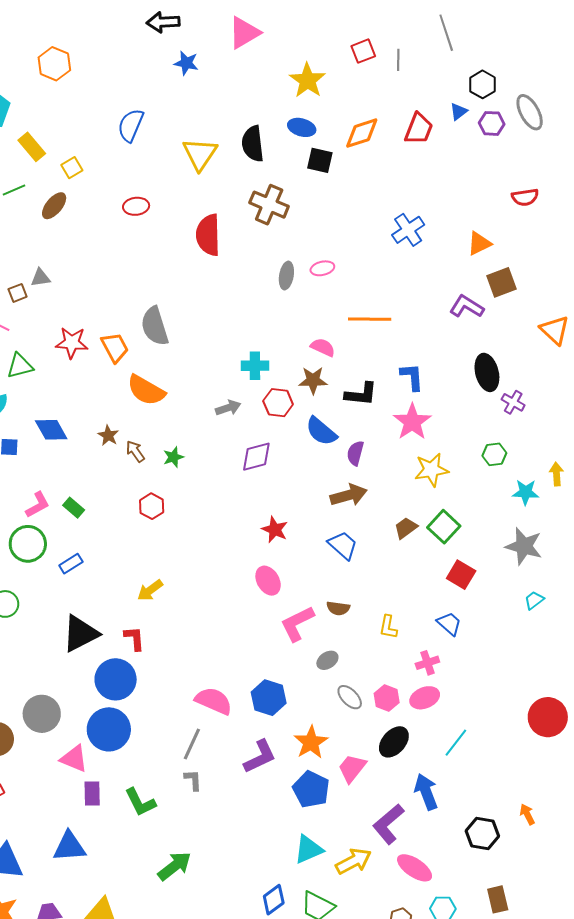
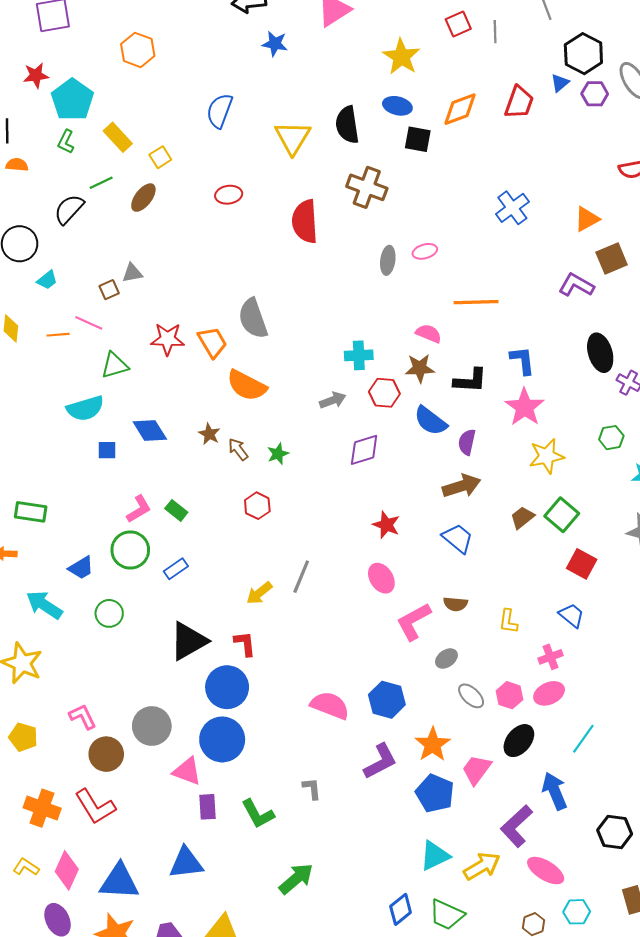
black hexagon: (482, 84) -> (583, 54), size x1.4
gray line: (192, 744) -> (301, 577), moved

